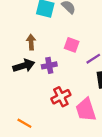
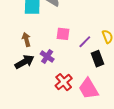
purple cross: (49, 65) -> (47, 57), turned -32

